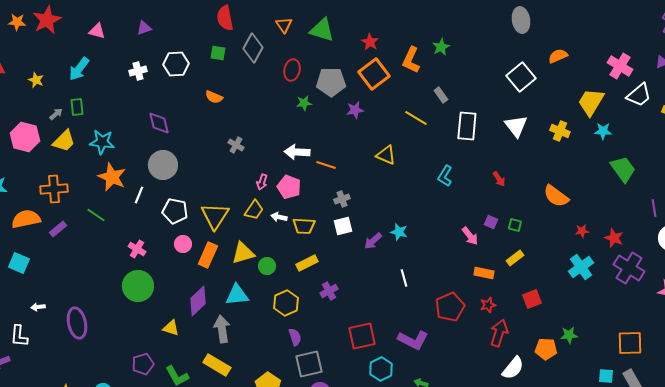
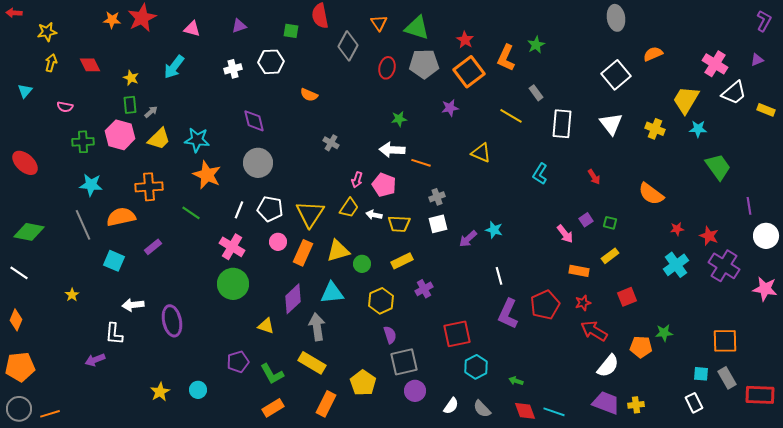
green square: (218, 53) -> (291, 31), moved
gray pentagon: (331, 82) -> (424, 64), moved
green star: (304, 103) -> (399, 119), moved
green rectangle: (77, 107) -> (130, 105), moved
white line: (139, 195) -> (239, 210), moved
purple square: (491, 222) -> (586, 220), turned 32
purple rectangle: (58, 229) -> (153, 247), moved
pink cross: (137, 249) -> (232, 247), size x1.4
white arrow: (38, 307) -> (133, 305), size x1.5
red arrow: (499, 333) -> (594, 331), turned -76
purple L-shape: (413, 340) -> (508, 314), moved, turned 88

